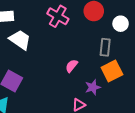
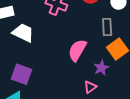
pink semicircle: (72, 66) -> (77, 50), size x1.6

